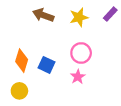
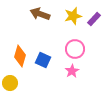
purple rectangle: (110, 14) -> (94, 19), moved
yellow circle: (19, 91) -> (10, 83), moved

